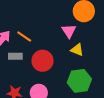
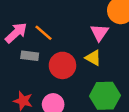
yellow triangle: (77, 50) -> (93, 58), moved

